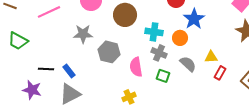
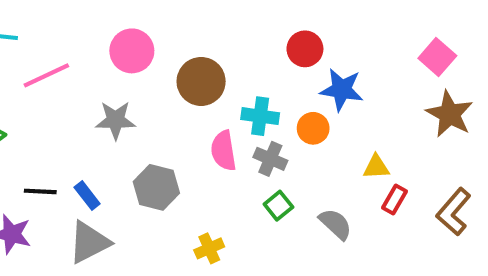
blue star: (194, 19) -> (342, 90), turned -30
gray hexagon: (109, 52) -> (156, 187), moved
gray semicircle: (188, 64) -> (335, 224), moved
pink semicircle: (136, 67) -> (223, 151), moved
green square: (163, 76) -> (278, 206), turned 32

